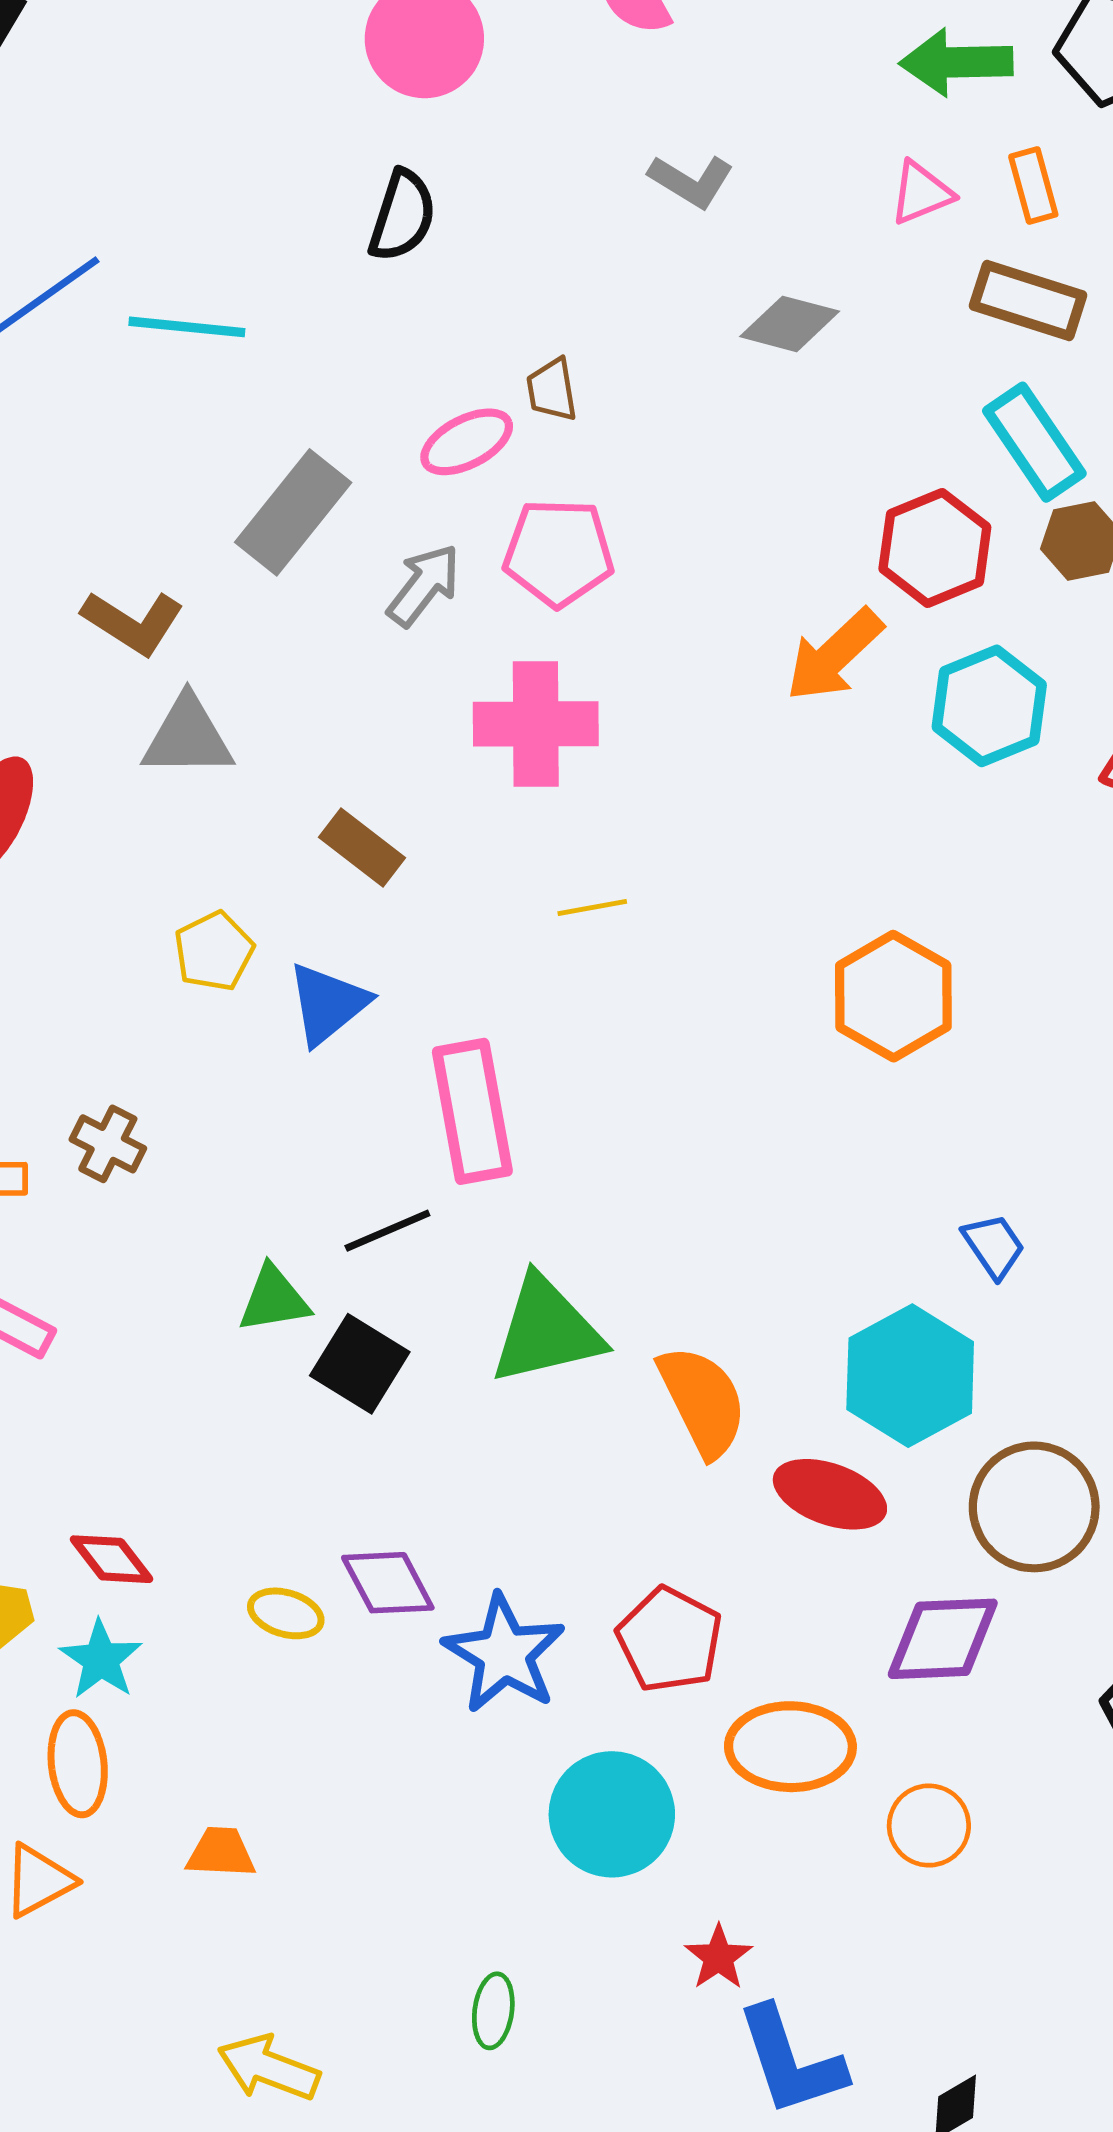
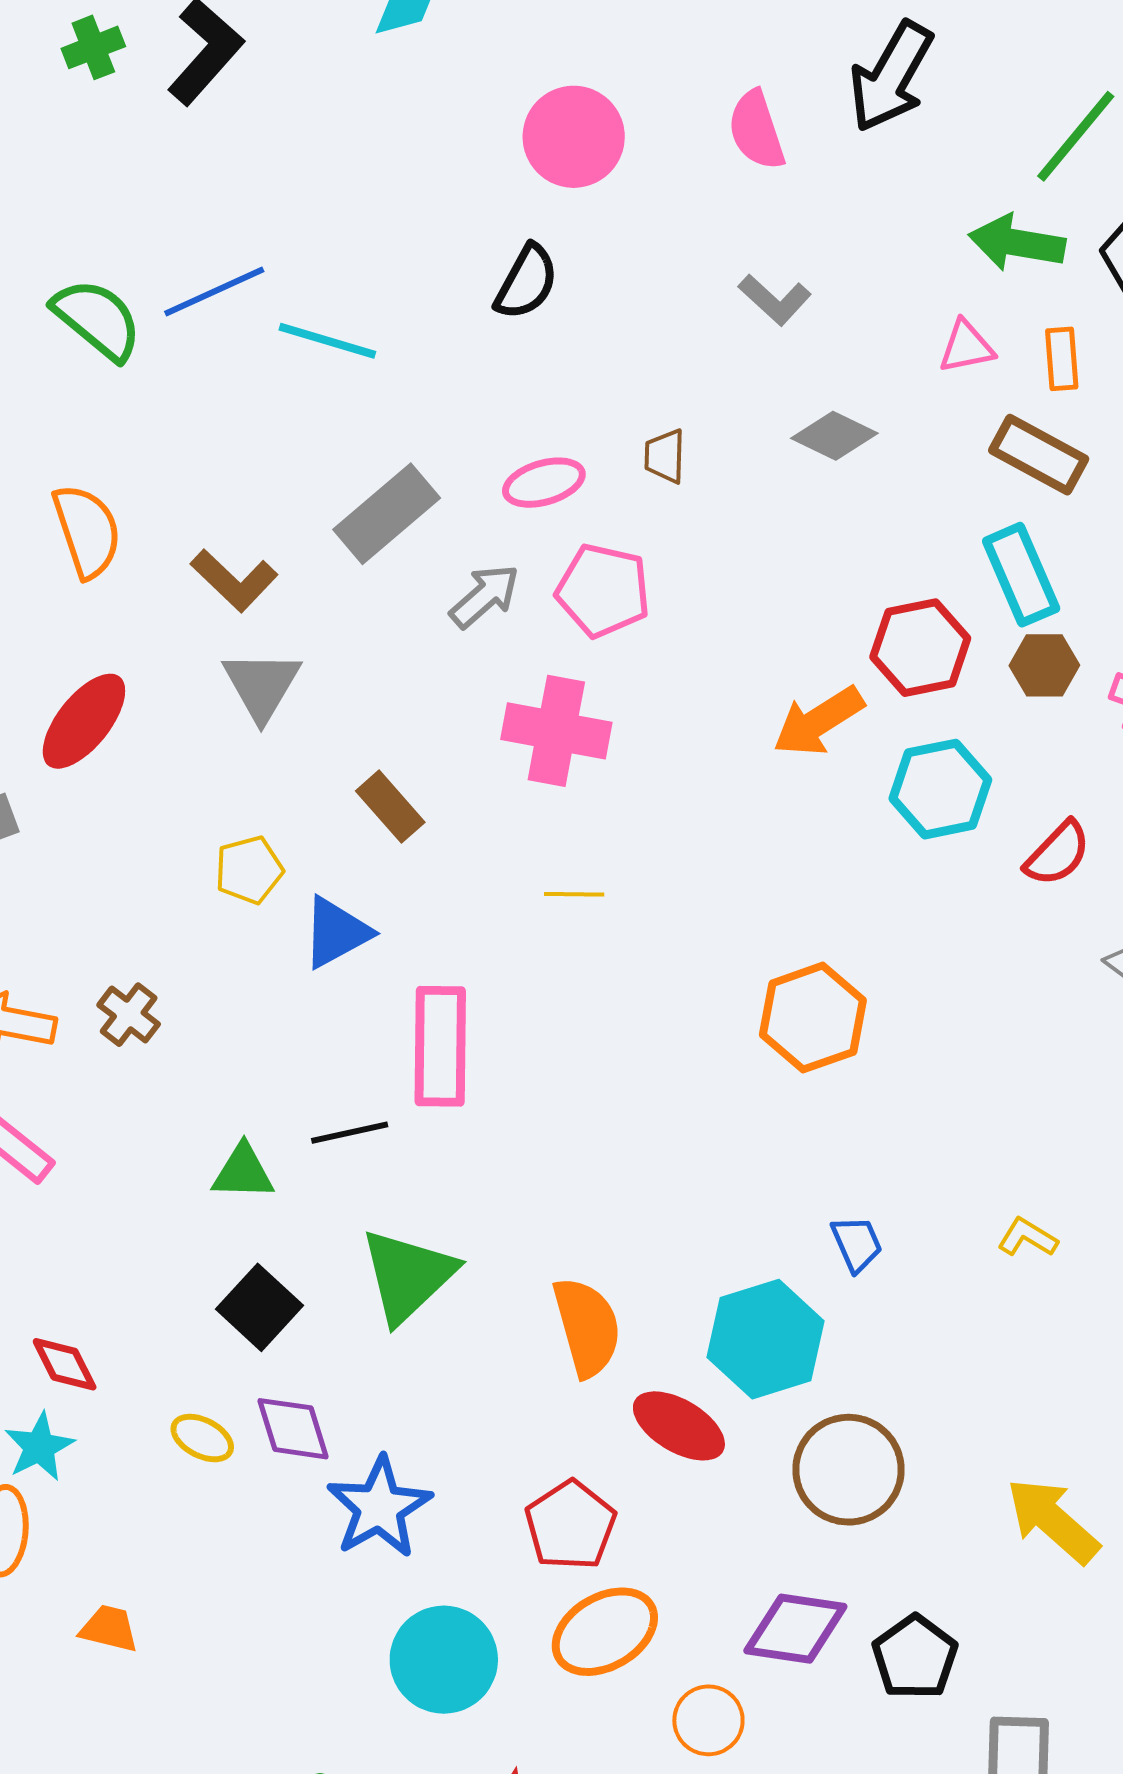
brown trapezoid: (552, 390) -> (665, 456), moved
gray triangle: (188, 737) -> (262, 685), turned 50
green triangle: (546, 1330) -> (408, 1276), moved, turned -41
black square: (360, 1364) -> (260, 1307), moved
purple diamond: (943, 1639) -> (795, 1629), moved
red pentagon: (670, 1640) -> (570, 1525), moved
orange ellipse: (790, 1747) -> (605, 1632), turned -42

